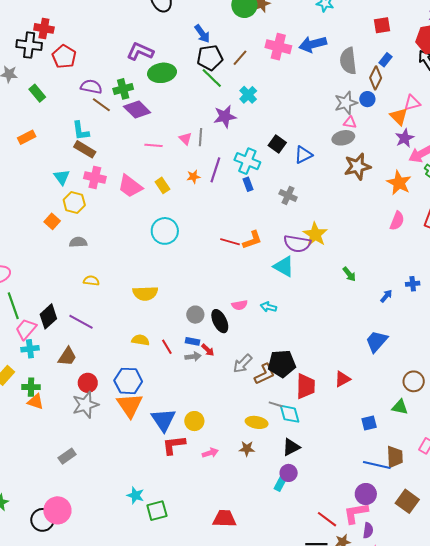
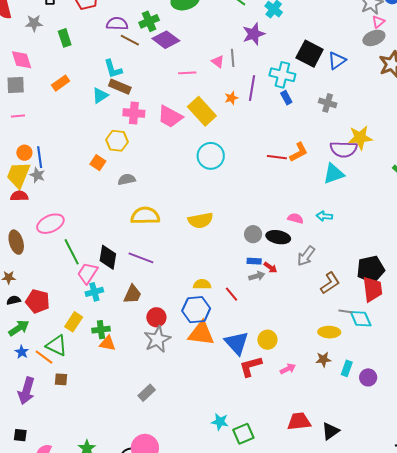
green rectangle: (37, 93) -> (65, 38), turned 30
pink triangle: (350, 122) -> (378, 22), turned -40
black square: (277, 144) -> (310, 54), size x1.5
cyan triangle: (62, 177) -> (100, 95), moved, turned 42
yellow rectangle: (162, 185) -> (202, 111), size x1.8
yellow star: (315, 234) -> (360, 138), turned -30
cyan triangle: (284, 266) -> (334, 174), turned -40
yellow semicircle: (91, 281) -> (145, 216), size x1.8
pink semicircle: (240, 305) -> (295, 218), turned -147
black diamond: (48, 316) -> (108, 257), turned -30
black ellipse: (220, 321) -> (278, 237), turned -45
yellow semicircle: (140, 340) -> (202, 284), moved
red line: (167, 347) -> (232, 294), moved
gray arrow: (243, 364) -> (306, 256), moved
black pentagon: (282, 364) -> (371, 269), moved
orange triangle: (130, 405) -> (201, 333), turned -40
black triangle: (291, 447) -> (330, 431), moved
cyan rectangle: (280, 483) -> (347, 368), moved
red trapezoid: (225, 519) -> (299, 421), moved

